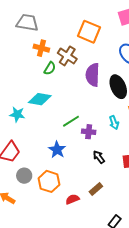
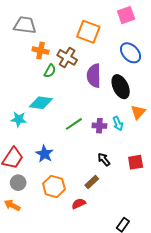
purple cross: (89, 132) -> (99, 126), moved
blue star: (57, 150) -> (44, 154), moved
gray circle: (24, 176) -> (18, 183), moved
brown rectangle: (96, 189) -> (92, 182), moved

